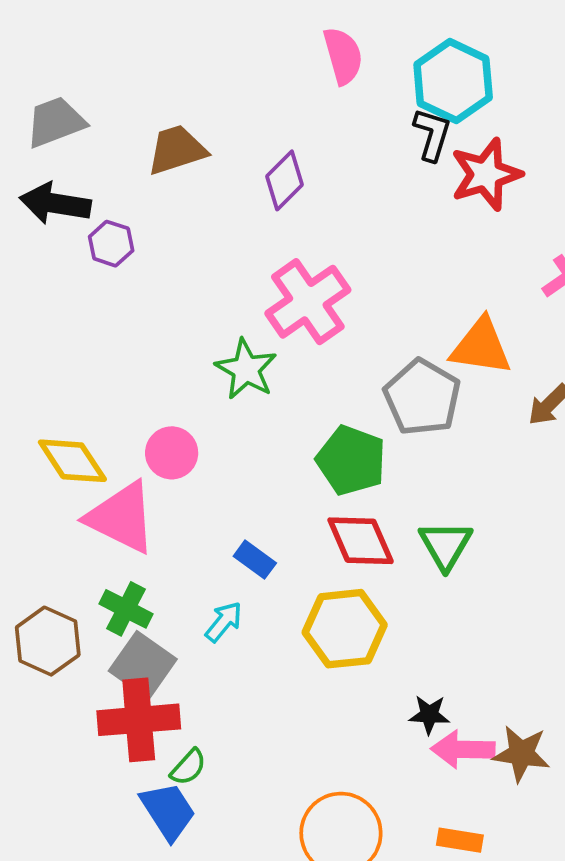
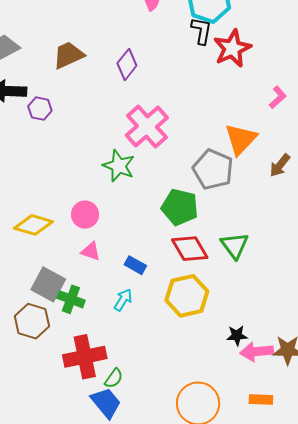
orange triangle: (481, 347) -> (241, 139), turned -48
yellow diamond: (72, 461) -> (33, 225), turned -33
pink triangle: (121, 517) -> (91, 251), moved, size x0.5
gray square: (143, 665) -> (48, 284), moved

